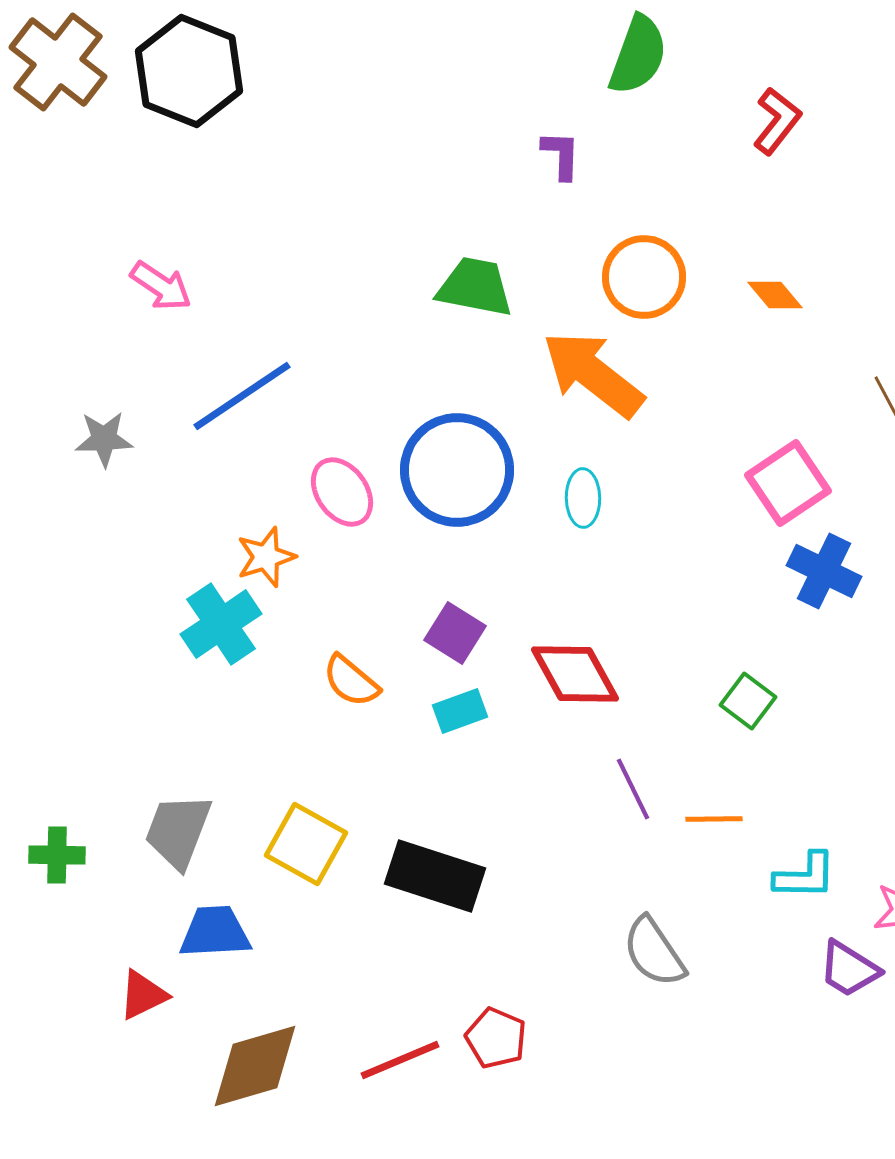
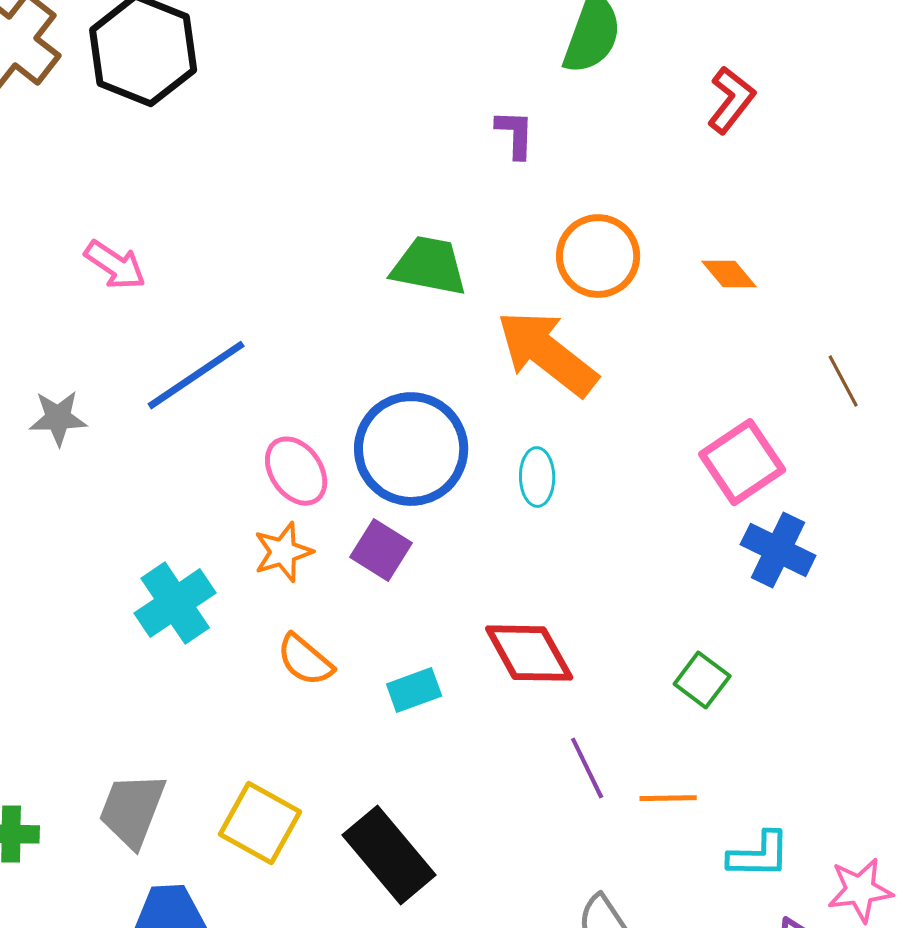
orange star: (266, 557) -> (283, 552), moved
purple square: (455, 633) -> (381, 550), moved
black rectangle: (435, 876) -> (389, 855), turned 32

